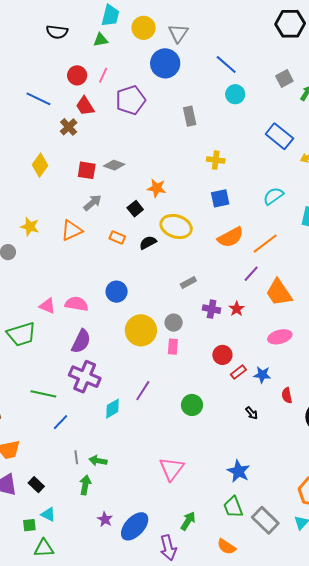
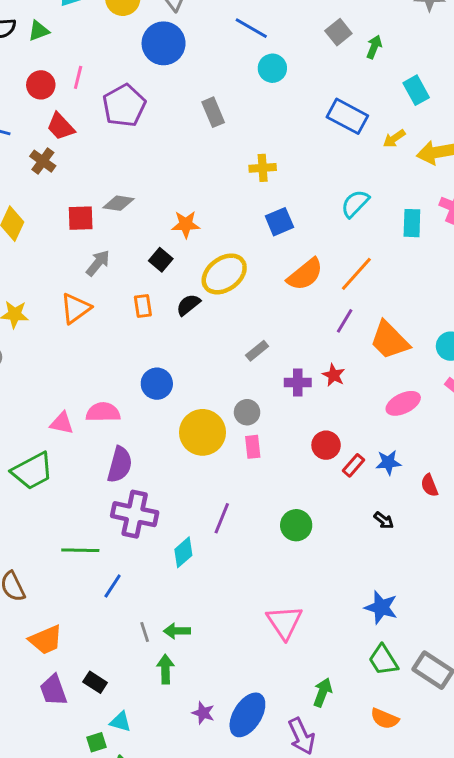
green triangle: (101, 40) -> (39, 31), moved
yellow ellipse: (176, 226) -> (224, 274), turned -44
orange rectangle: (117, 238) -> (143, 306), turned 70

